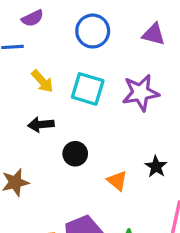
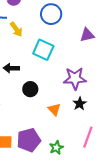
purple triangle: (154, 34) -> (87, 35), moved, turned -35
yellow arrow: (42, 81) -> (16, 29), moved
purple star: (141, 93) -> (75, 78), moved

